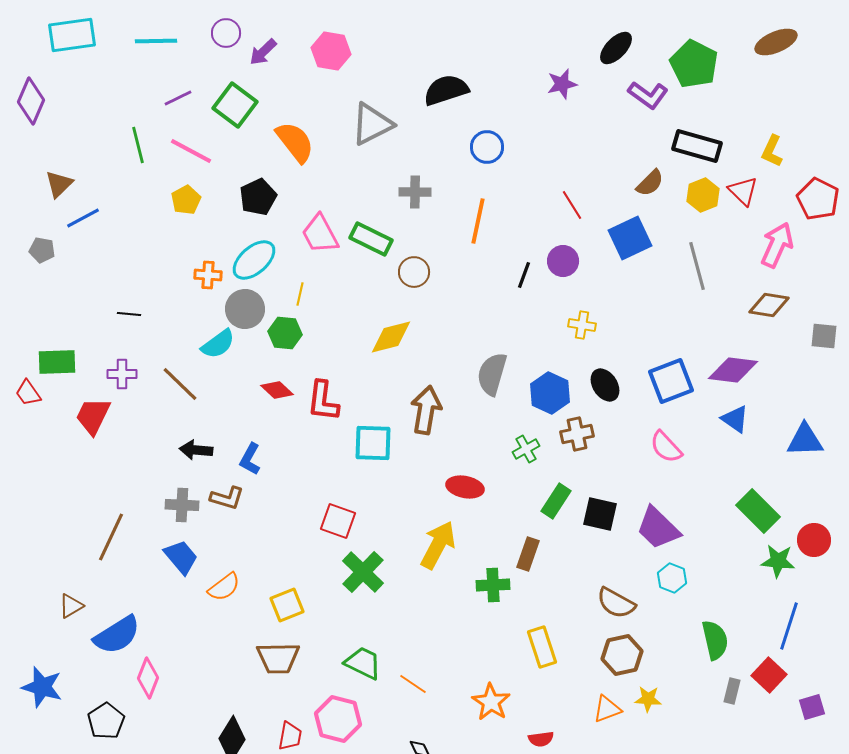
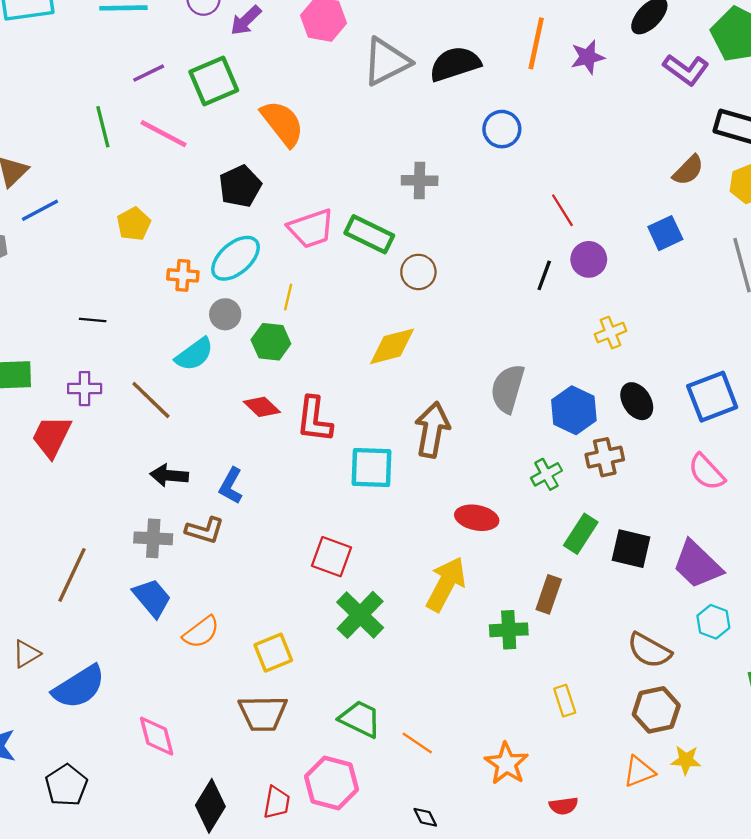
green square: (235, 105) -> (214, 81), turned 30
gray triangle: (372, 124) -> (386, 62), moved
yellow pentagon: (186, 200) -> (134, 224), moved
red line: (572, 205) -> (562, 210), moved
orange line: (478, 221) -> (536, 43), moved
pink trapezoid: (320, 234) -> (311, 229), turned -81
blue square: (630, 238) -> (665, 233), size x0.7
gray circle: (245, 309) -> (225, 314), size x0.7
yellow cross: (582, 325) -> (610, 333), turned -32
yellow rectangle: (542, 647) -> (565, 701), size x0.7
pink diamond: (148, 678) -> (157, 736), moved, turned -36

